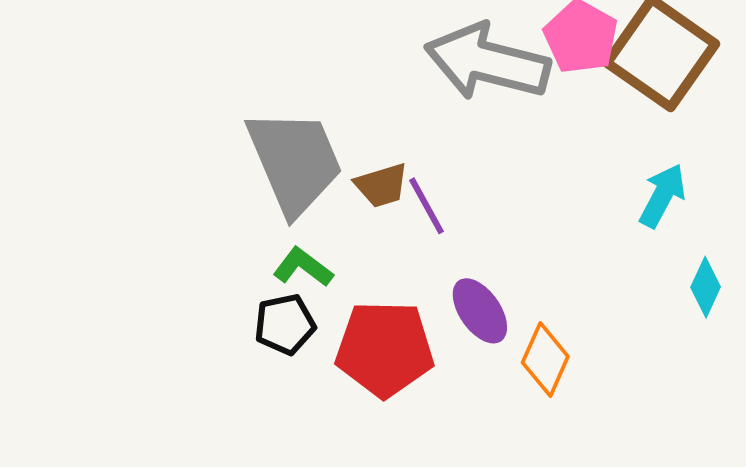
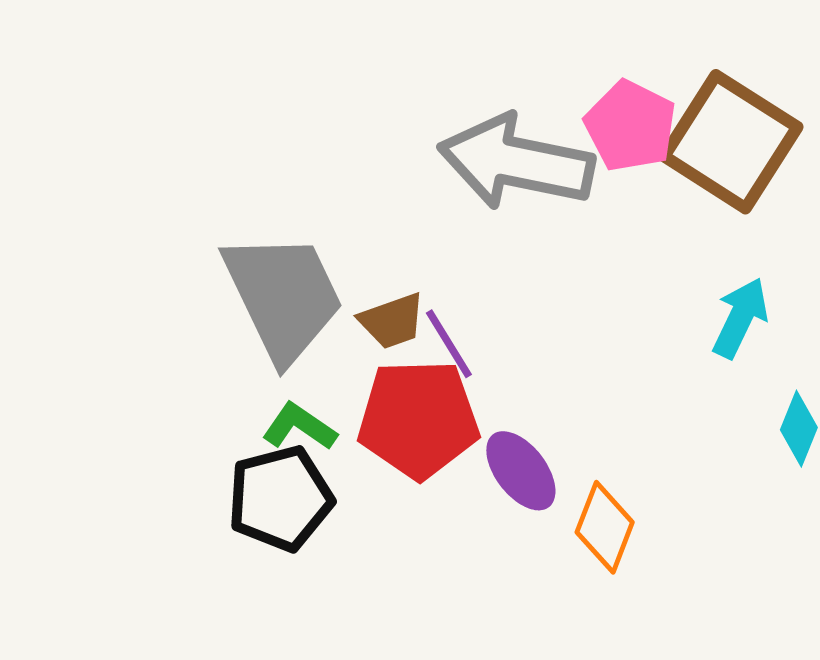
black pentagon: (285, 324) -> (280, 498), size x1.4
red pentagon: (385, 349) -> (418, 419), moved

